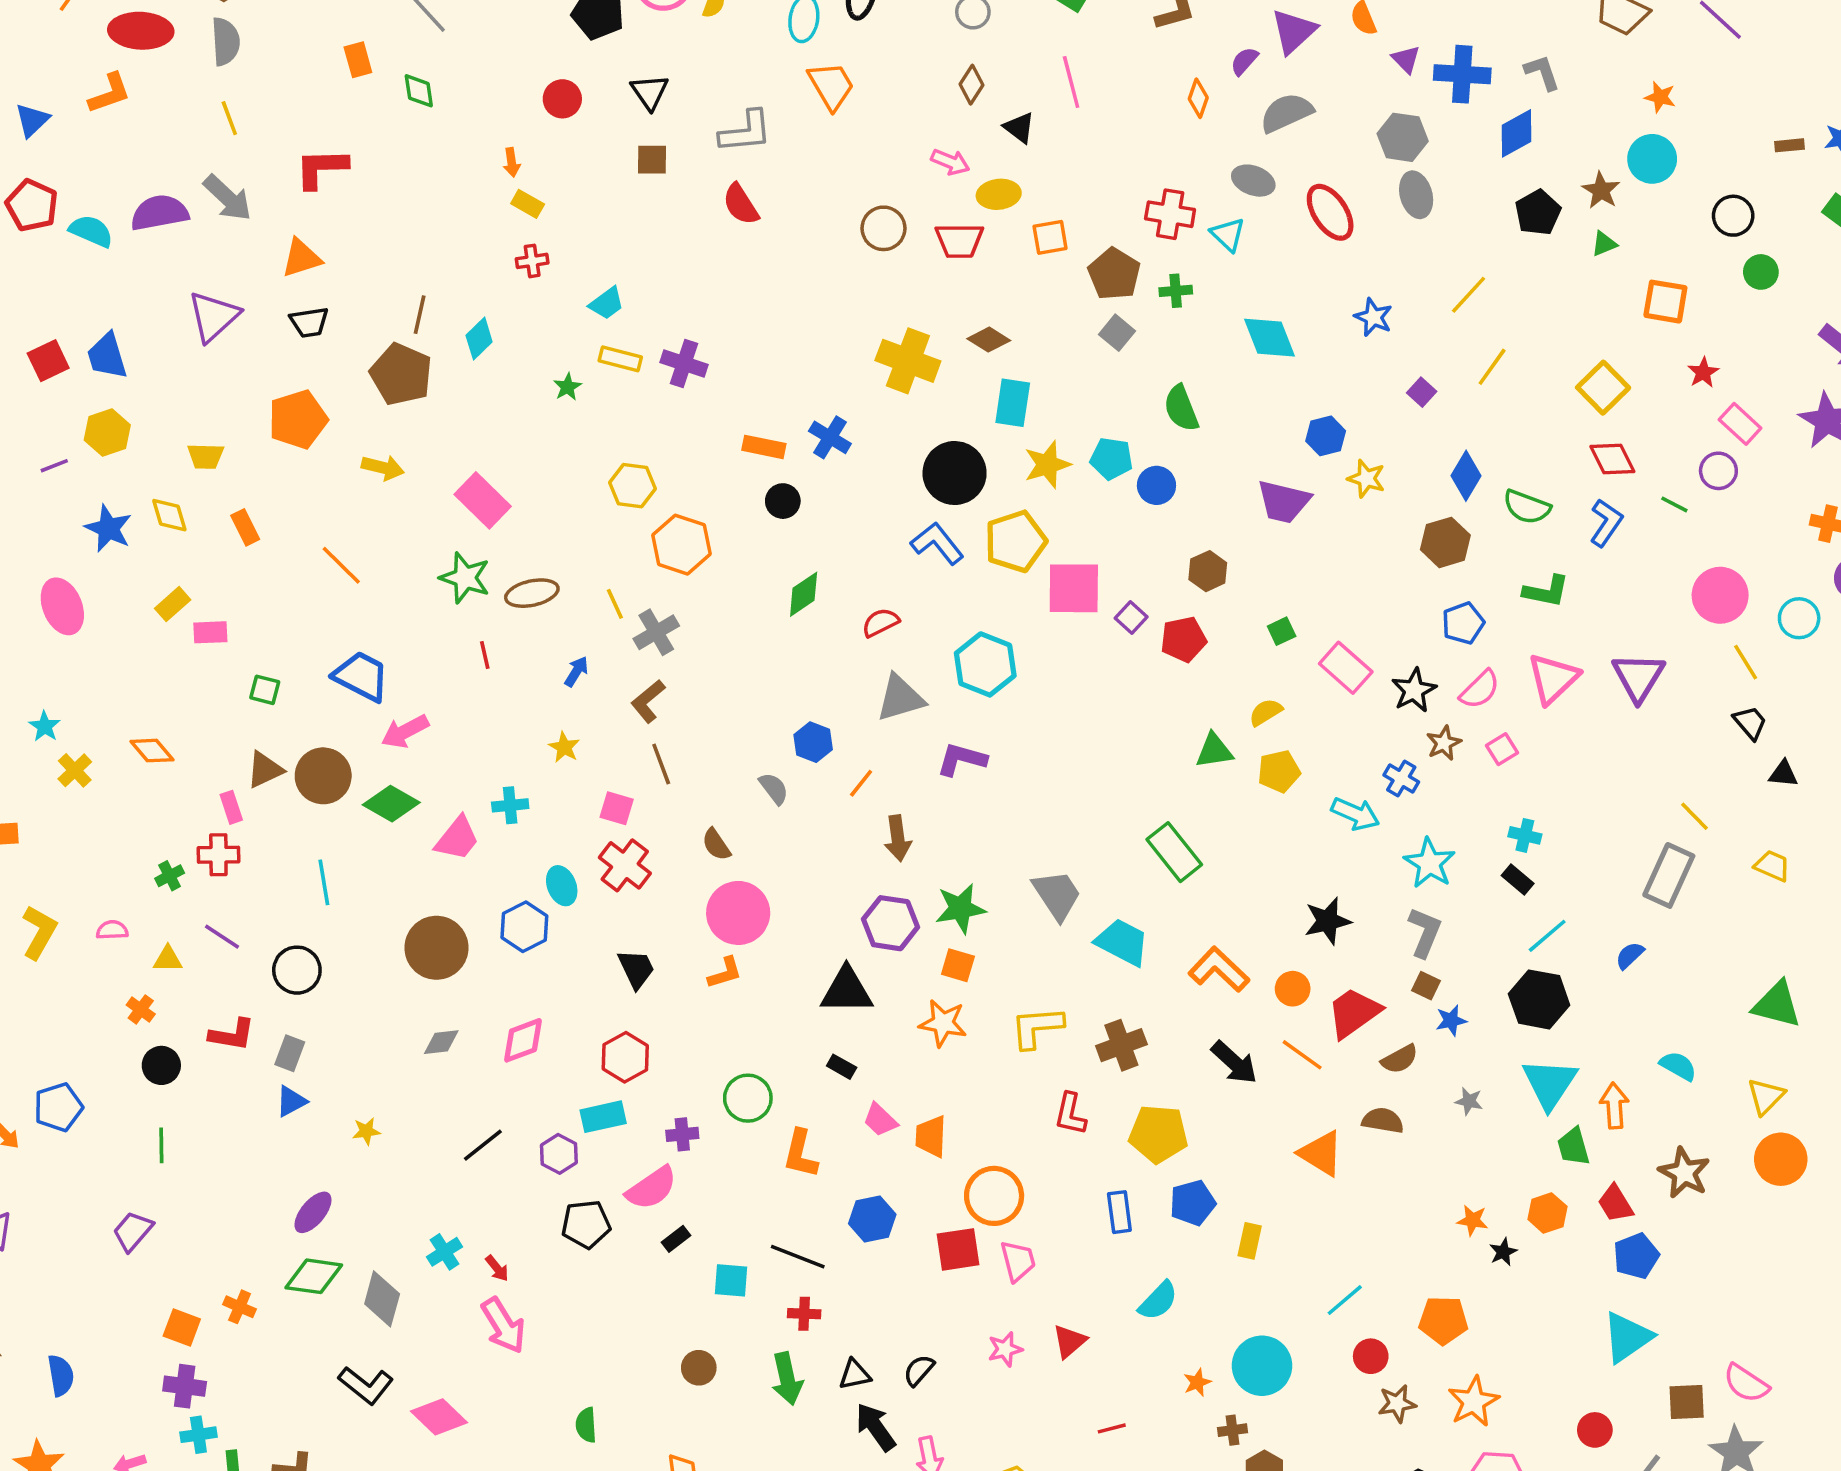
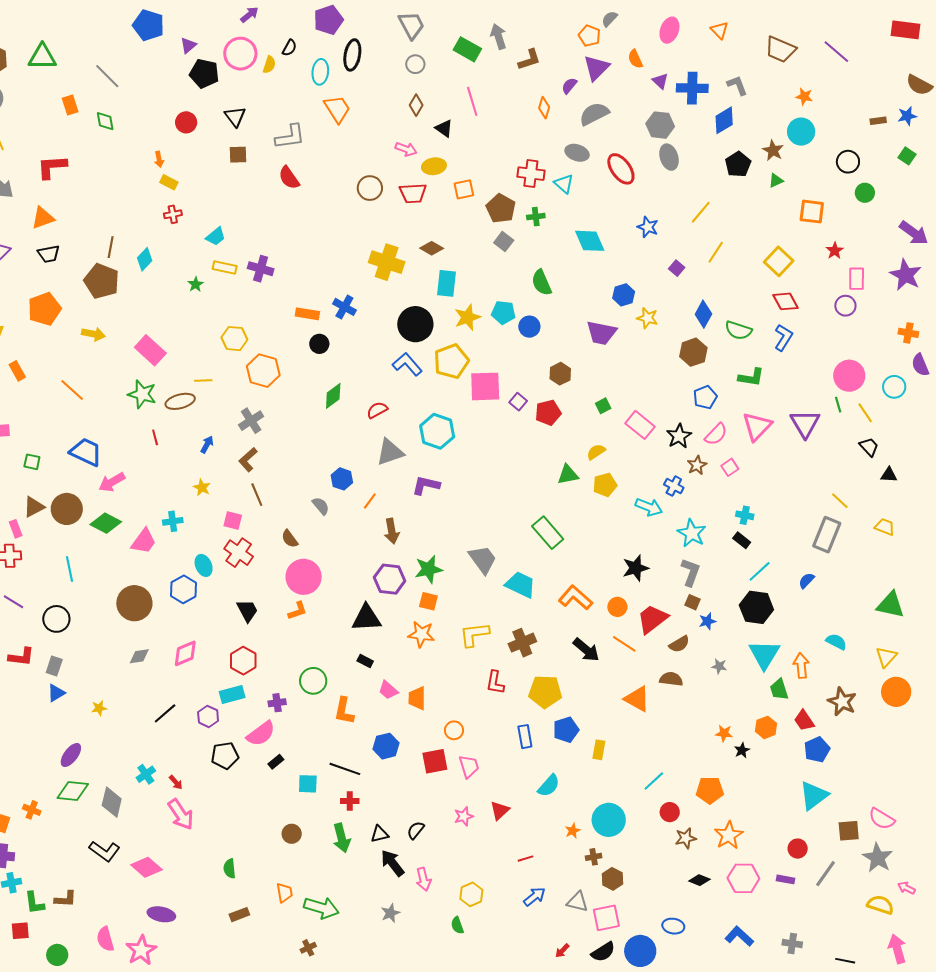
pink rectangle: (1740, 424) -> (857, 279), turned 50
green line: (1674, 504) -> (838, 405), moved, turned 49
yellow line: (615, 604) -> (203, 380), moved, turned -66
orange circle: (994, 1196) -> (454, 730), size x0.6

